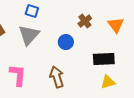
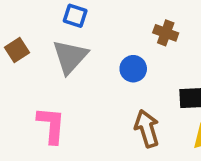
brown cross: (85, 21) -> (166, 33), turned -32
brown arrow: (57, 77) -> (147, 129), moved

